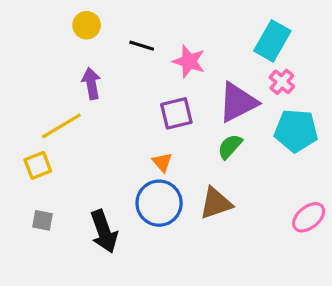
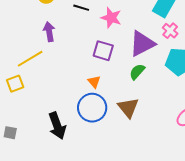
purple square: (176, 113) -> (103, 51), turned 30
brown triangle: (216, 203) -> (128, 108), turned -50
gray square: (43, 220) -> (10, 133), moved

